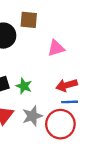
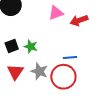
red arrow: (67, 85) -> (79, 20), moved
gray star: (32, 116) -> (39, 71), turned -30

